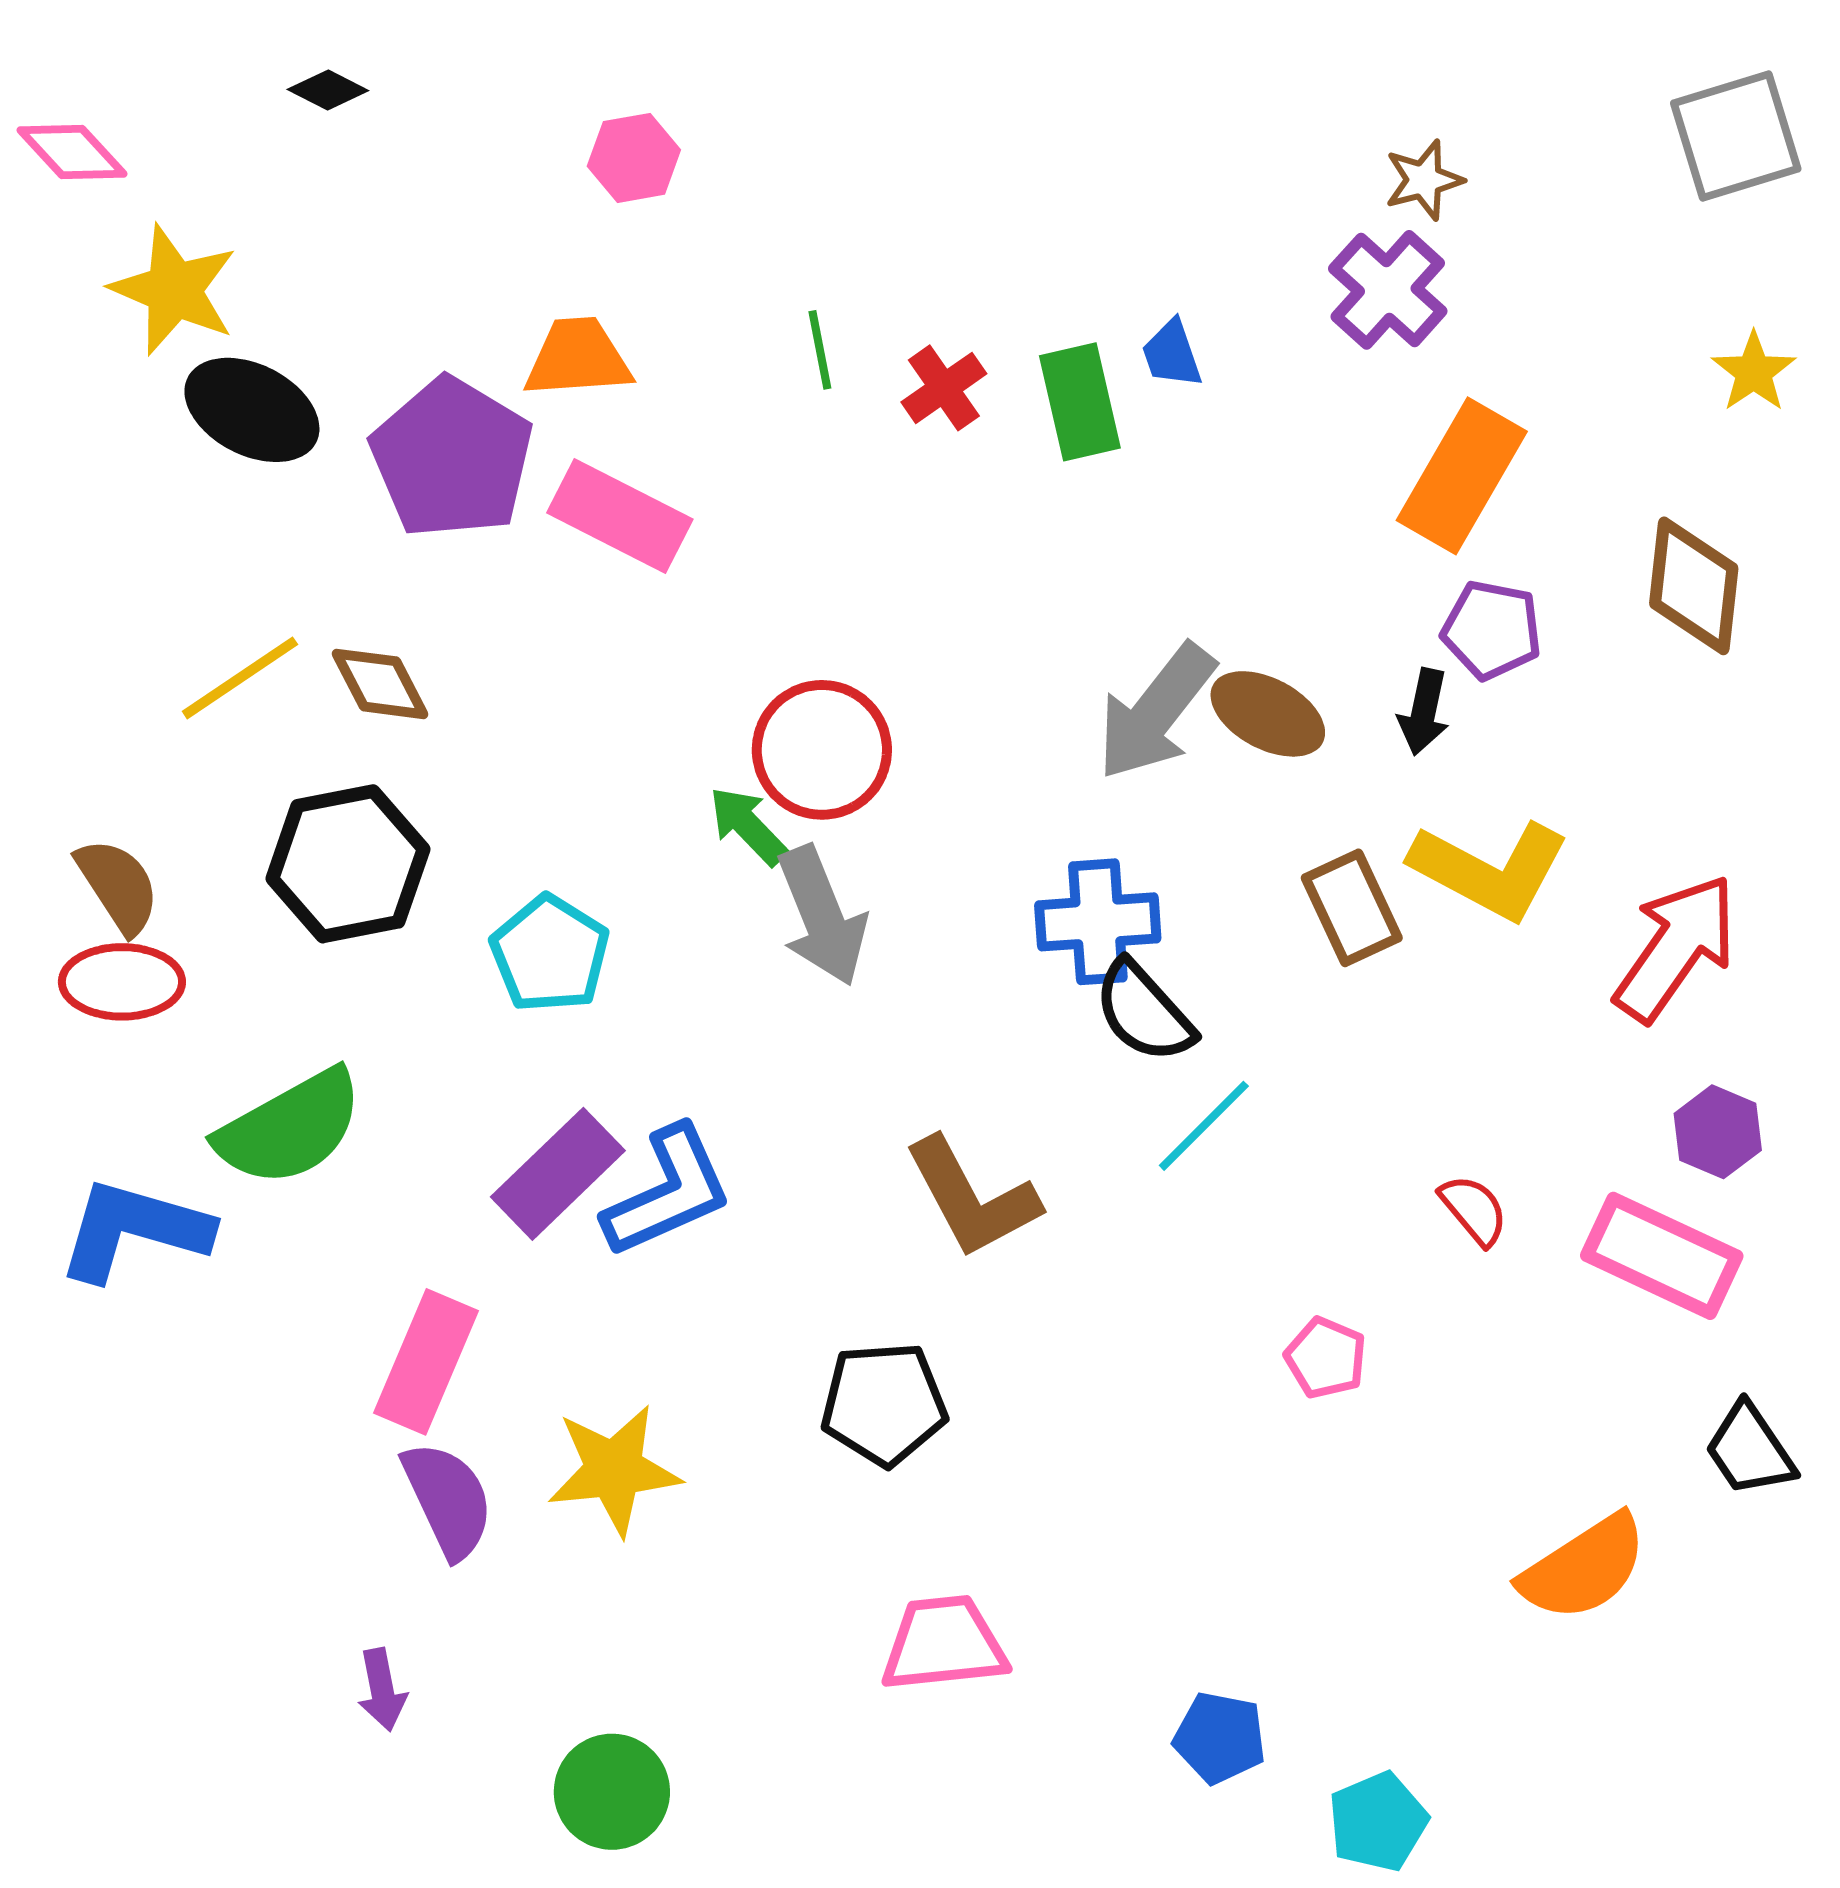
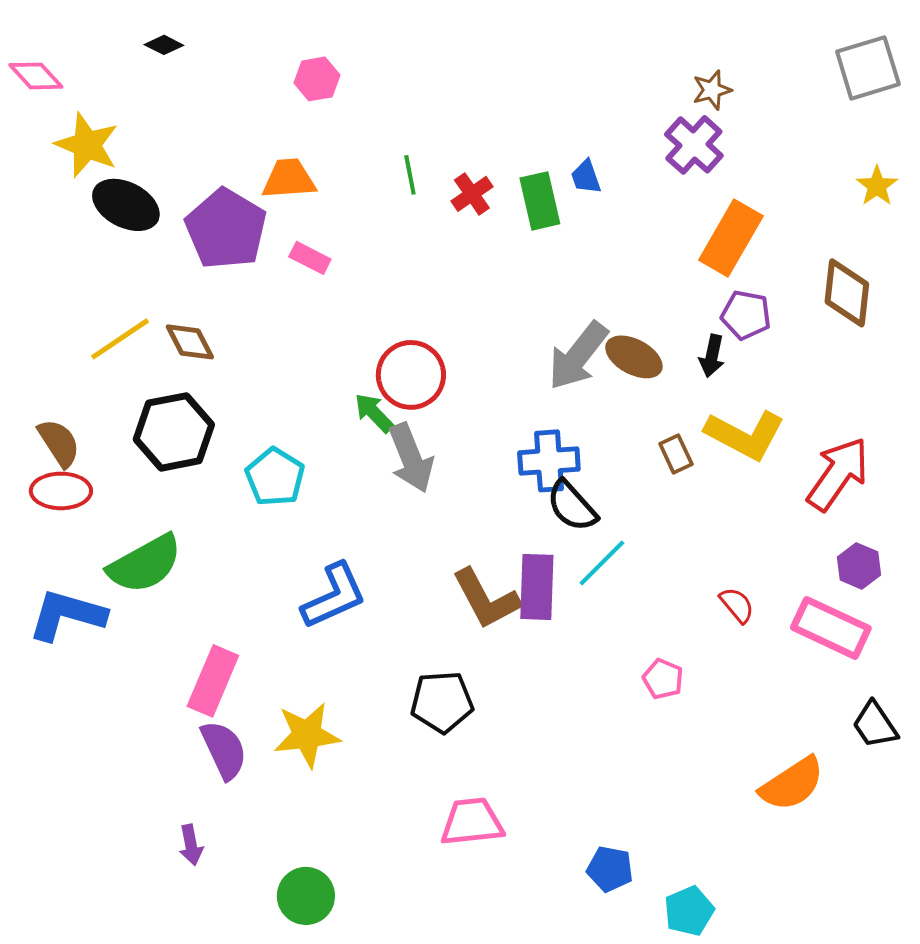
pink rectangle: (620, 516) -> (310, 258), size x0.6
brown rectangle: (1352, 908) -> (676, 454), size x0.7
purple rectangle: (558, 1174) -> (537, 587), moved, turned -44

